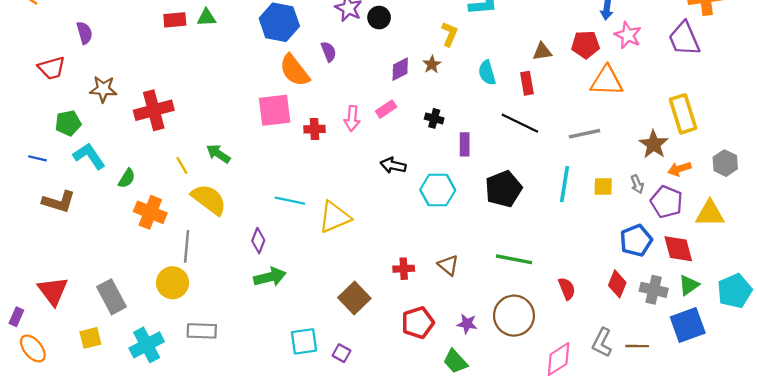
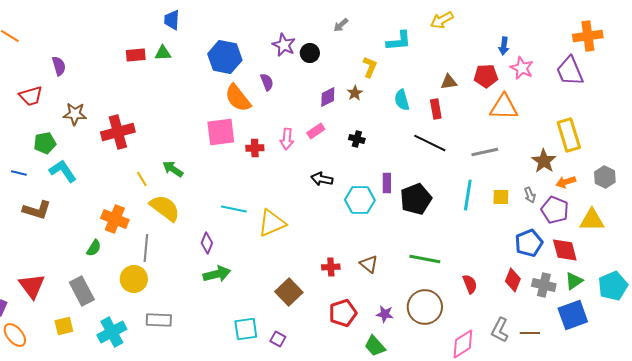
purple rectangle: (465, 144) -> (387, 183), moved
green semicircle: (127, 178) -> (94, 248), moved

